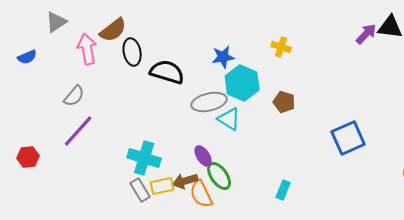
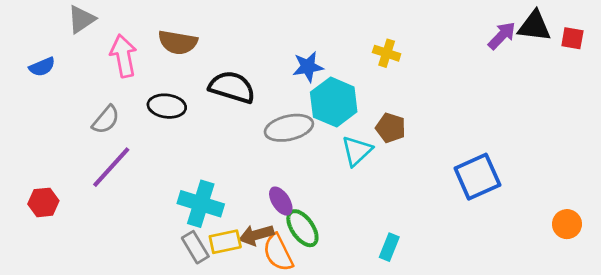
brown semicircle: (113, 30) -> (178, 42), moved, turned 48
black ellipse: (132, 52) -> (167, 106), moved, turned -72
cyan triangle: (229, 119) -> (357, 151), moved, turned 45

